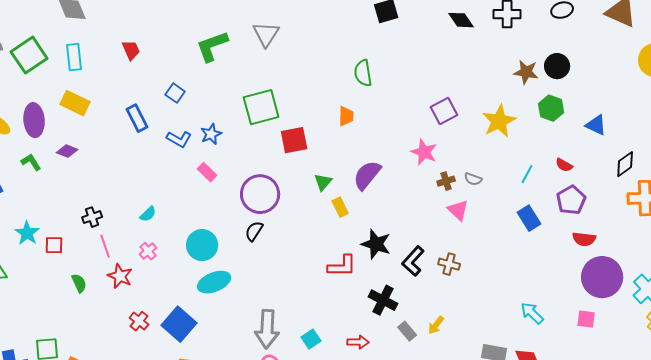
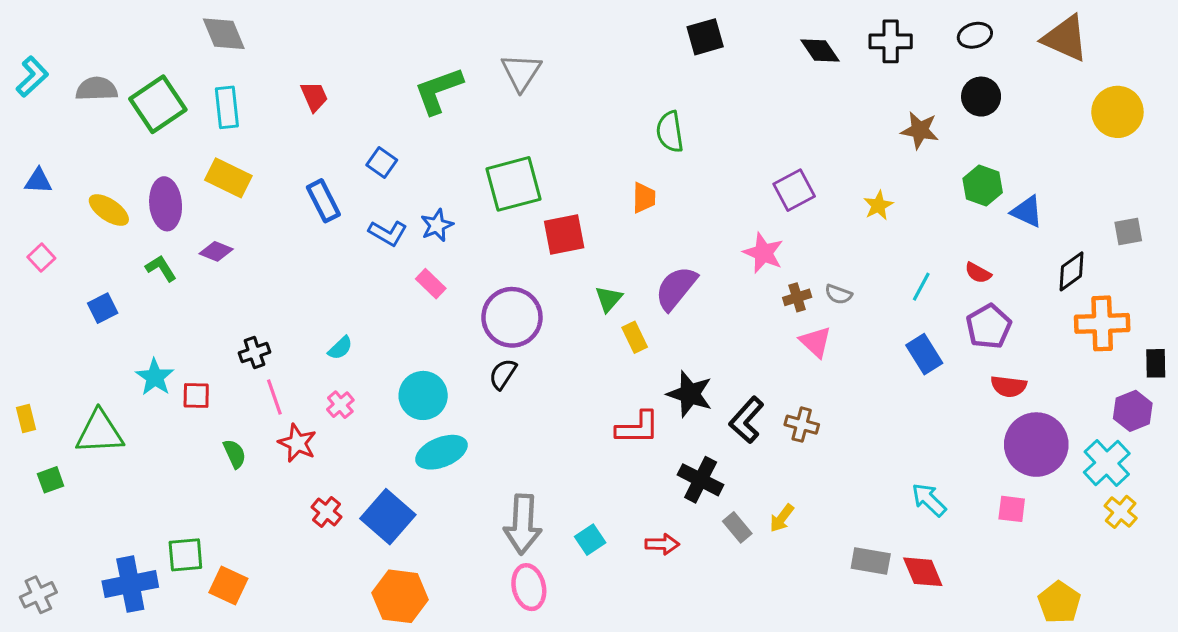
black circle: (557, 66) -> (981, 97), moved
green hexagon: (551, 108) -> (983, 185), moved
yellow star: (499, 121) -> (878, 205), size x0.6

